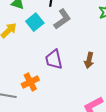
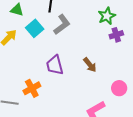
brown arrow: (89, 60) -> (90, 65), turned -49

